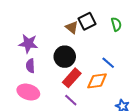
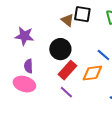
black square: (87, 21) -> (82, 14), turned 36
purple semicircle: (30, 66) -> (28, 66), moved

